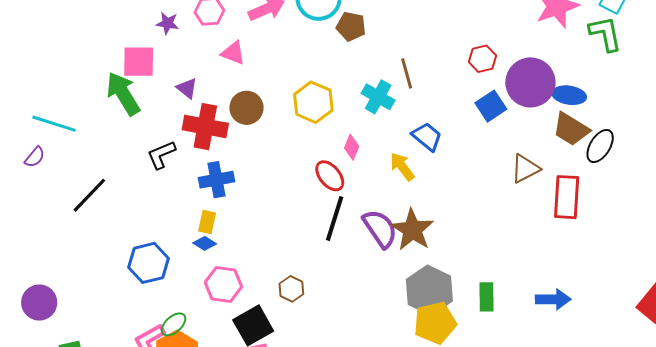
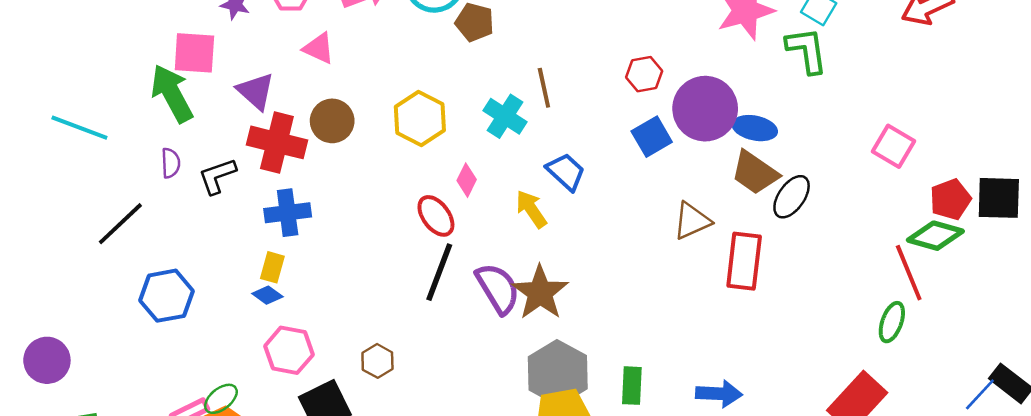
purple triangle: (187, 88) -> (256, 91), size x1.4
purple semicircle: (35, 157) -> (171, 163), moved, turned -45
blue hexagon: (148, 263) -> (167, 296), moved

